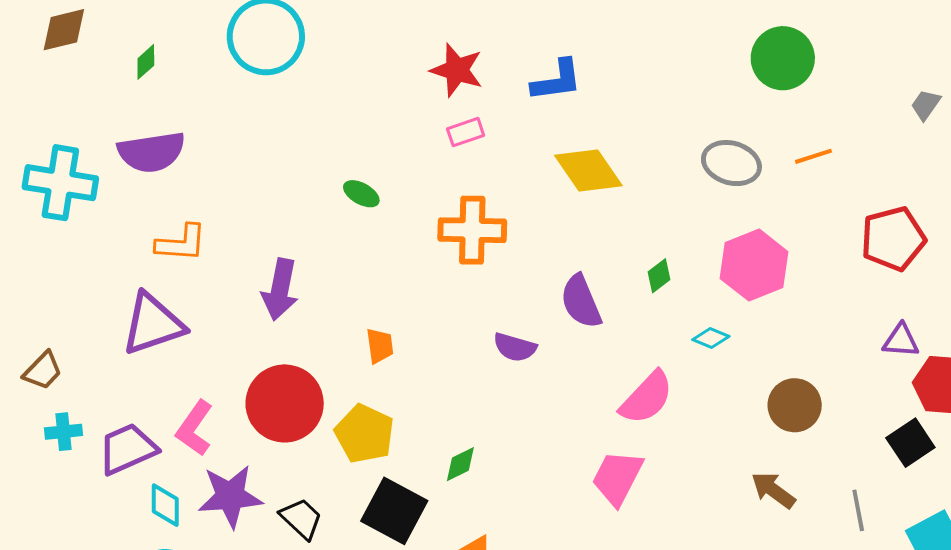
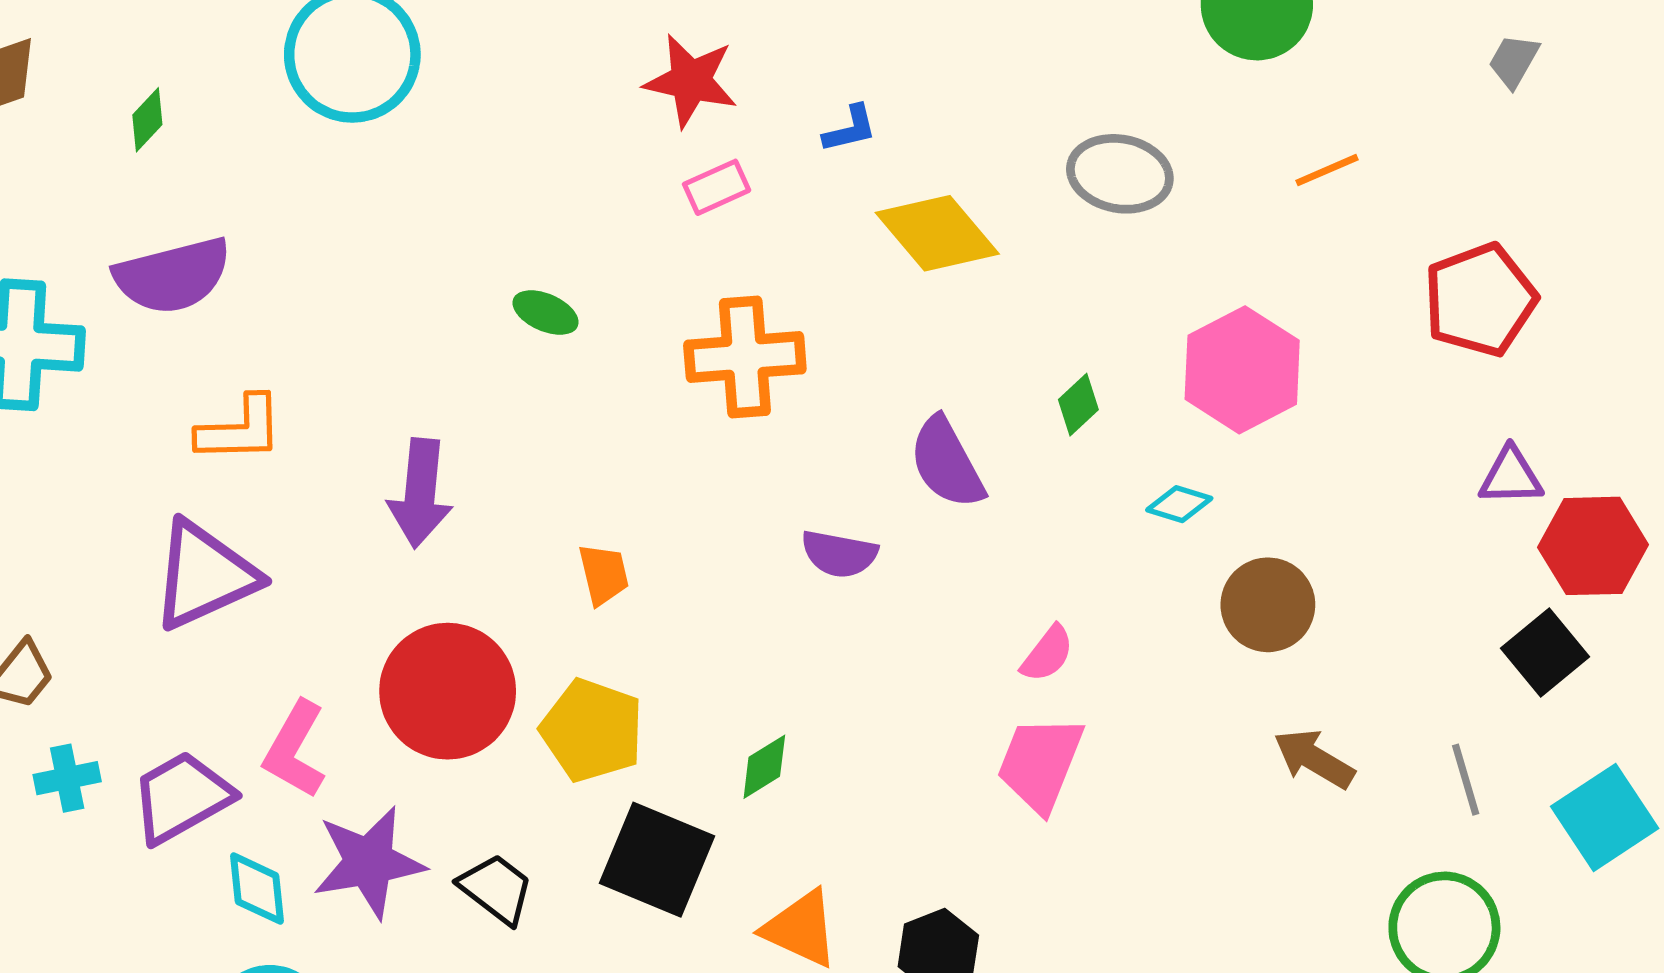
blue L-shape: (557, 80) -> (850, 129), moved, size x0.6
gray ellipse: (731, 163) -> (1120, 174), moved
pink semicircle: (647, 398) -> (1047, 654), moved, size x0.6
brown circle: (795, 405) -> (1268, 605), moved

